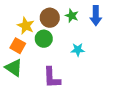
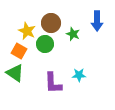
green star: (72, 16) -> (73, 34), moved
cyan star: (78, 50) -> (79, 75), moved

